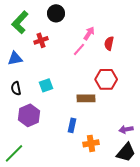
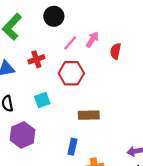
red cross: (41, 40) -> (36, 59), moved
pink line: (79, 49) -> (70, 43), moved
red hexagon: (106, 79) -> (71, 73), moved

